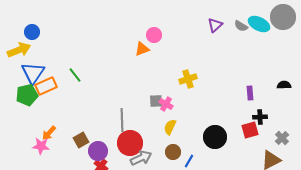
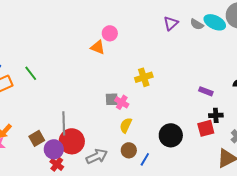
orange triangle: (142, 49) -> (98, 47), turned 42
purple rectangle: (250, 93) -> (206, 91), turned -64
gray line: (122, 120) -> (64, 123), moved
red circle: (130, 143) -> (72, 141), moved

